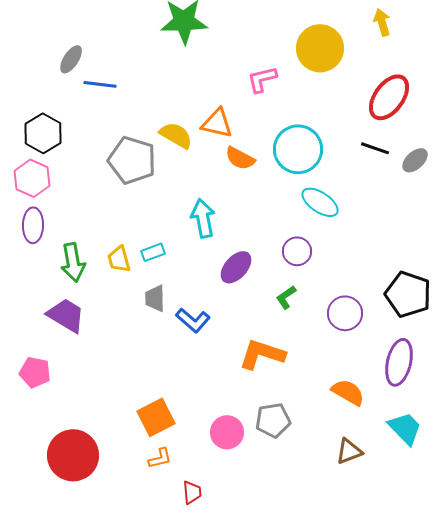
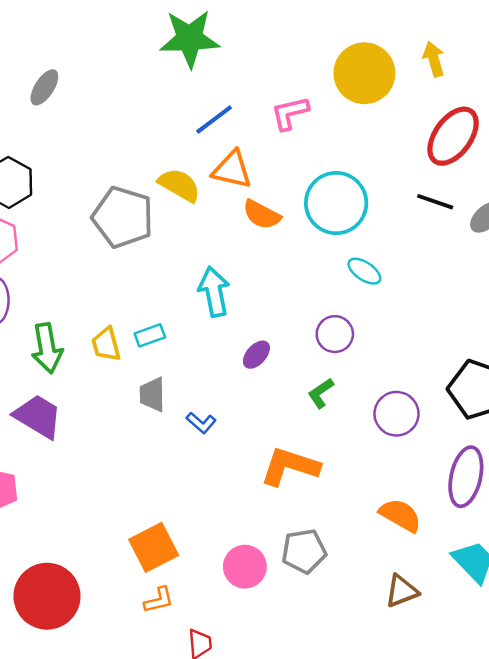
yellow arrow: (382, 22) -> (434, 59), moved
blue line: (100, 84) -> (214, 119), moved, turned -44
cyan ellipse: (320, 202) -> (364, 271), size x0.7
purple ellipse: (236, 267) -> (256, 355), size x0.7
blue L-shape: (193, 320) -> (201, 423), size x0.7

